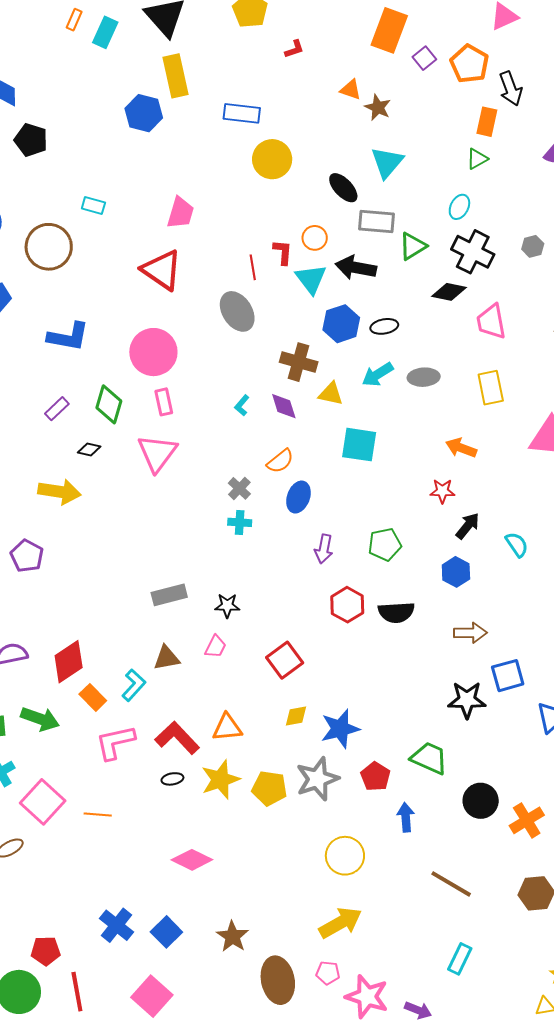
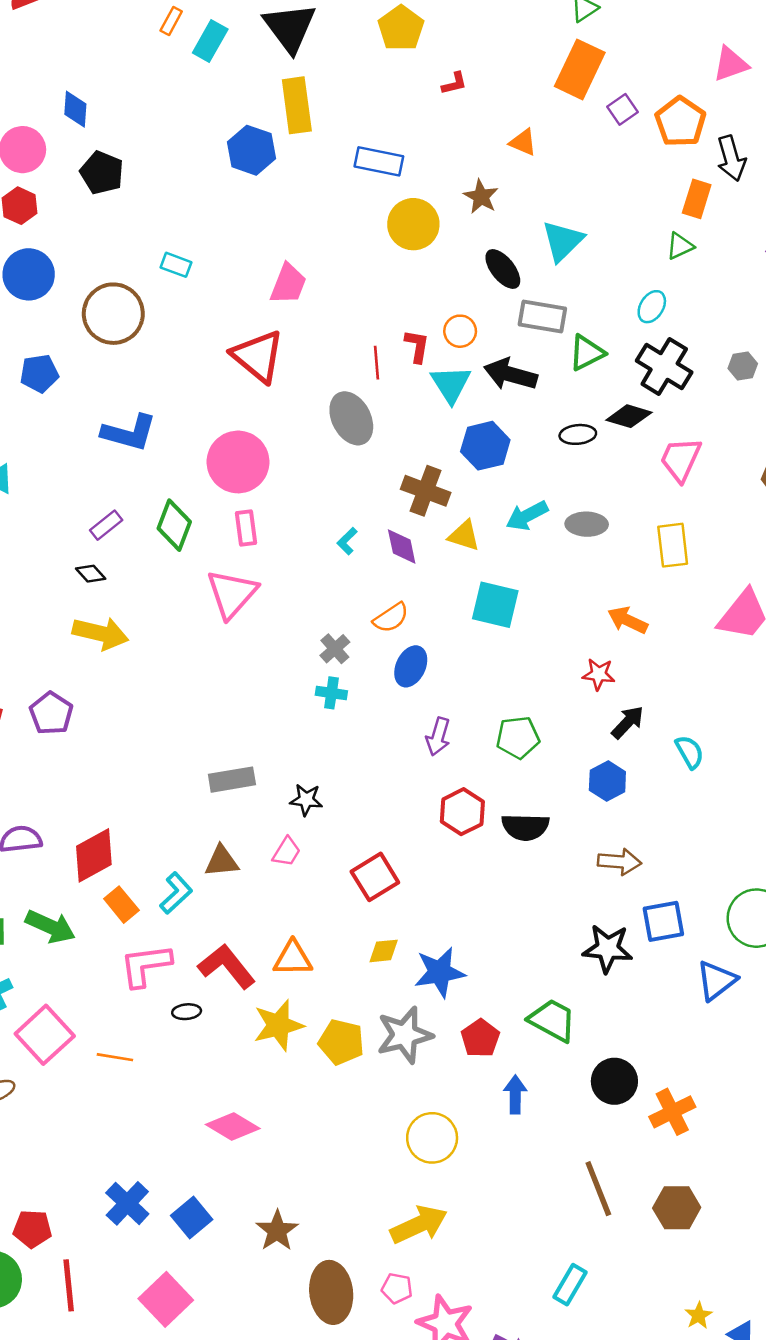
brown star: (378, 107) -> (481, 197), moved
pink trapezoid: (491, 322) -> (681, 459), turned 30
black ellipse: (384, 326) -> (578, 434), moved
black diamond: (89, 449) -> (91, 574), moved, turned 30
black ellipse: (172, 779) -> (187, 1012), moved
brown line: (451, 884) -> (598, 1189), moved, turned 33

